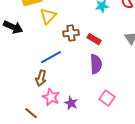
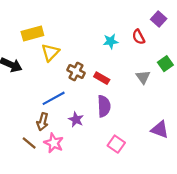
brown cross: (71, 33) -> (76, 71), turned 35
purple star: (71, 103) -> (76, 119), moved
brown line: (31, 113) -> (29, 143), moved

